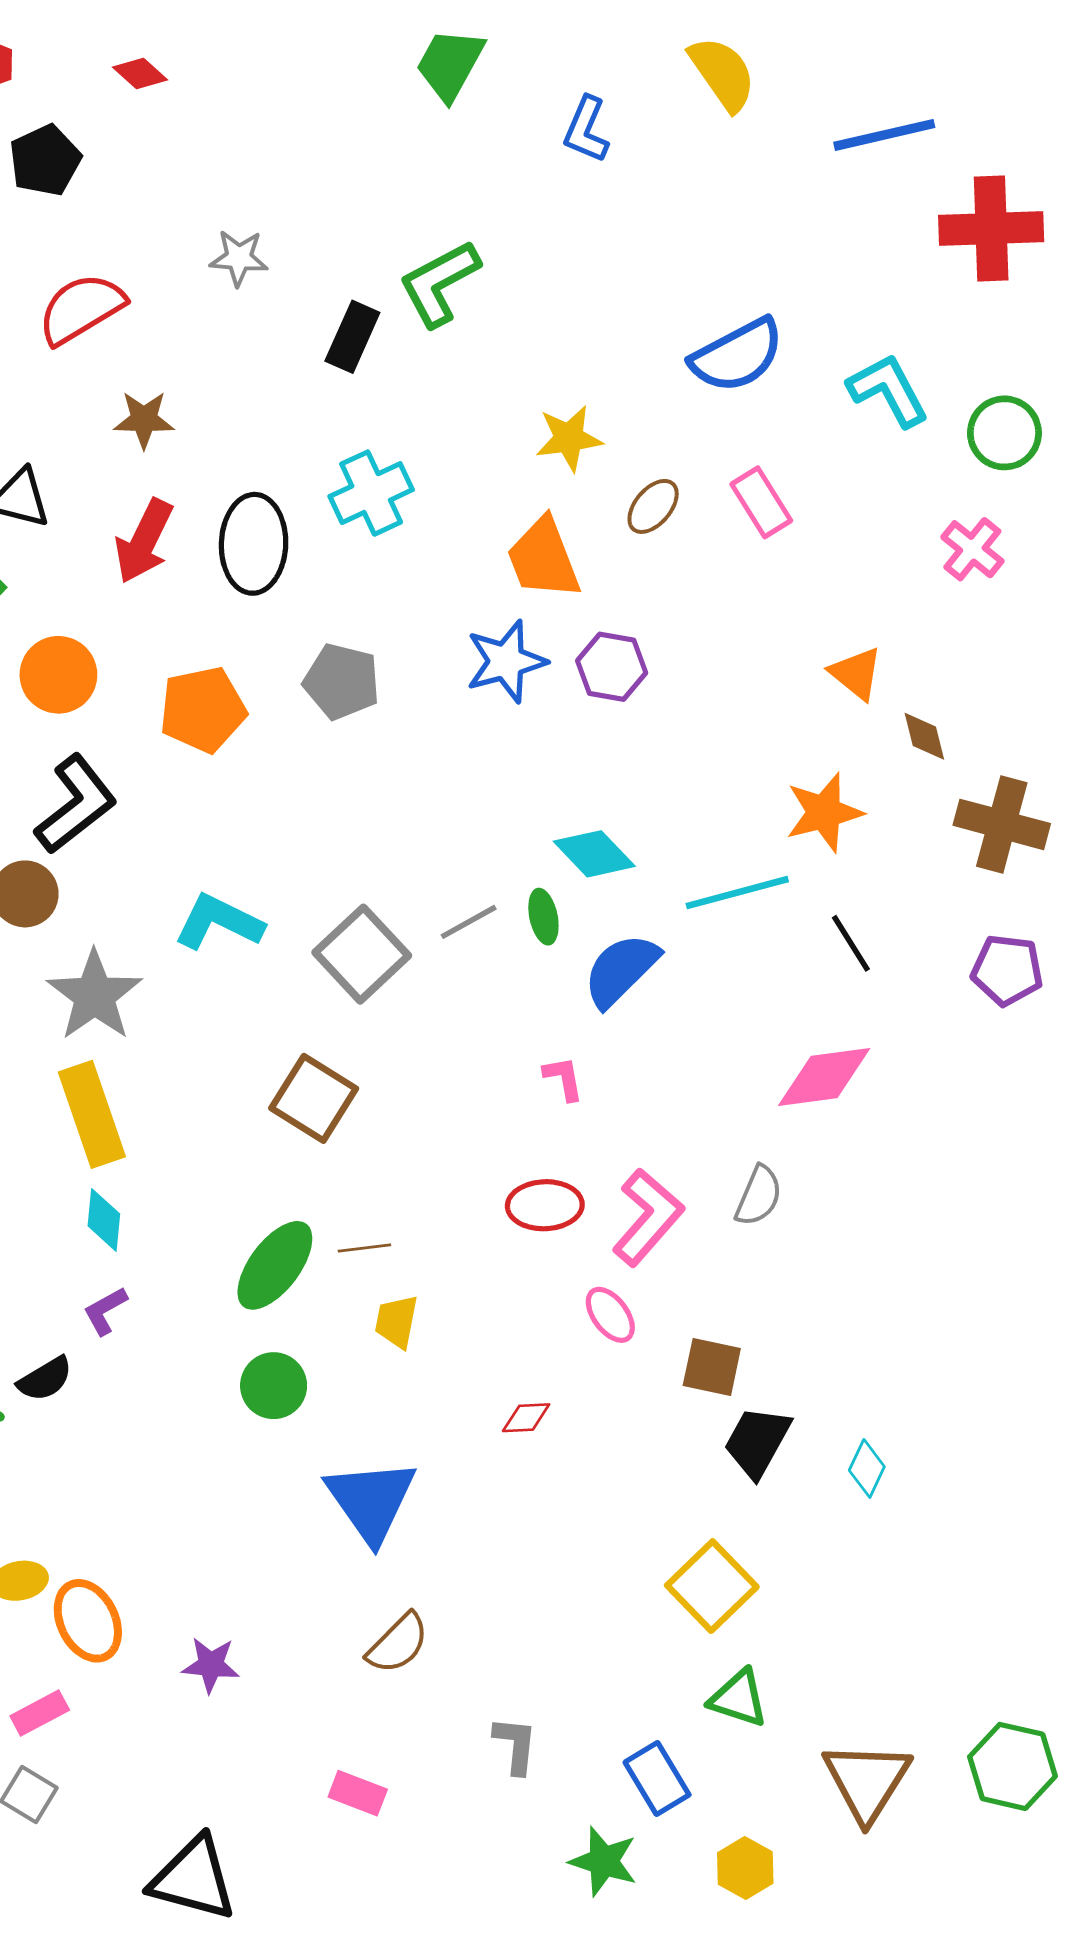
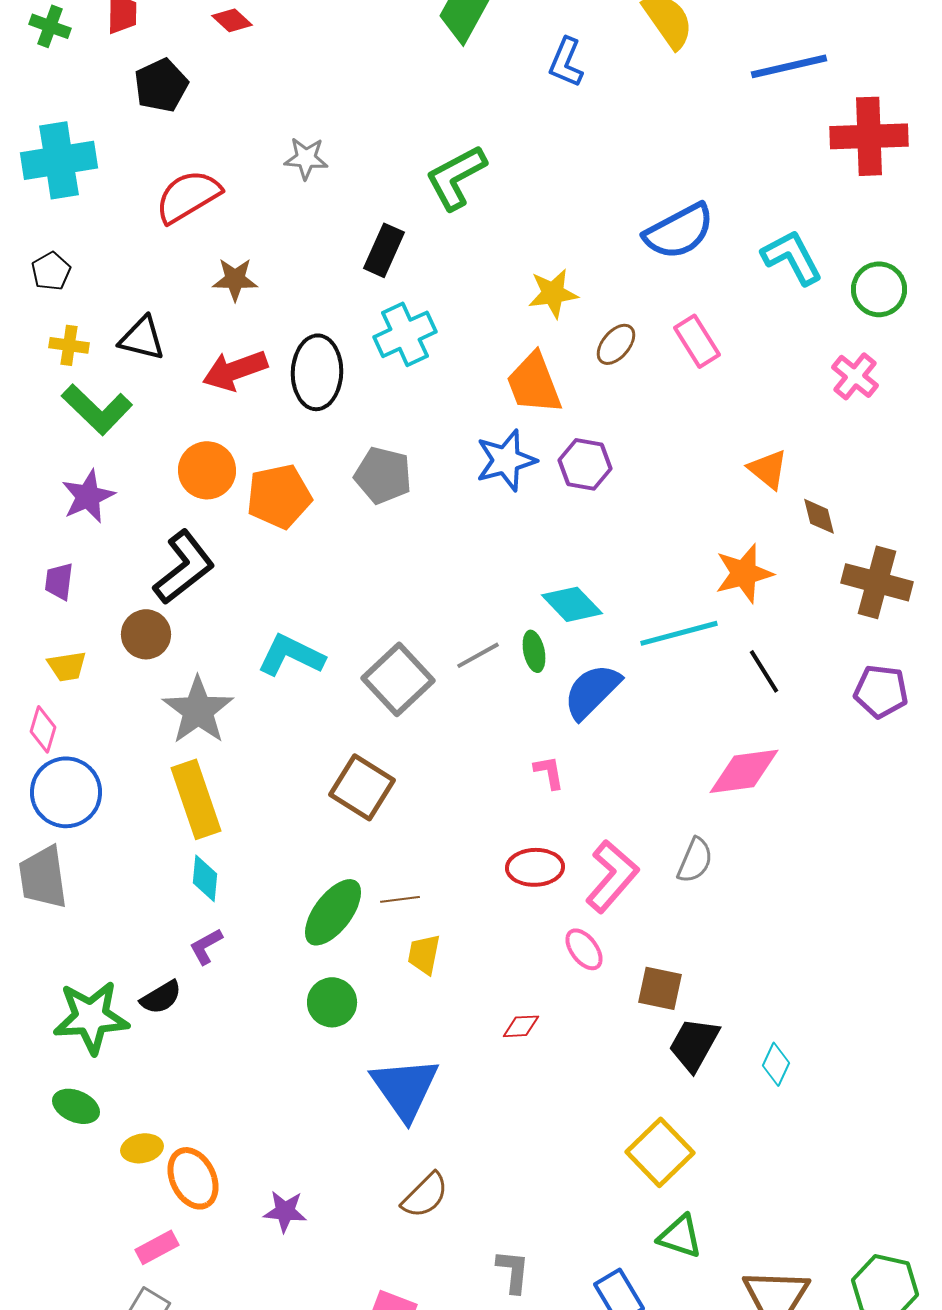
black rectangle: (352, 337) -> (384, 250), moved
red arrow: (144, 541) -> (235, 370), turned 44
orange circle: (58, 675) -> (207, 470), moved

